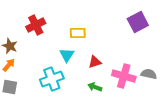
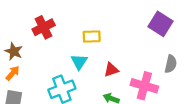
purple square: (138, 22) -> (160, 24), turned -30
gray semicircle: (149, 74) -> (171, 64), moved, turned 91

